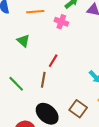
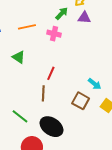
green line: (16, 84) -> (20, 116), moved
brown square: (78, 109) -> (81, 101), moved

